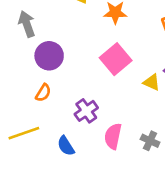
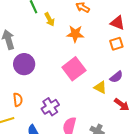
orange semicircle: (43, 93) -> (18, 100), moved, turned -40

